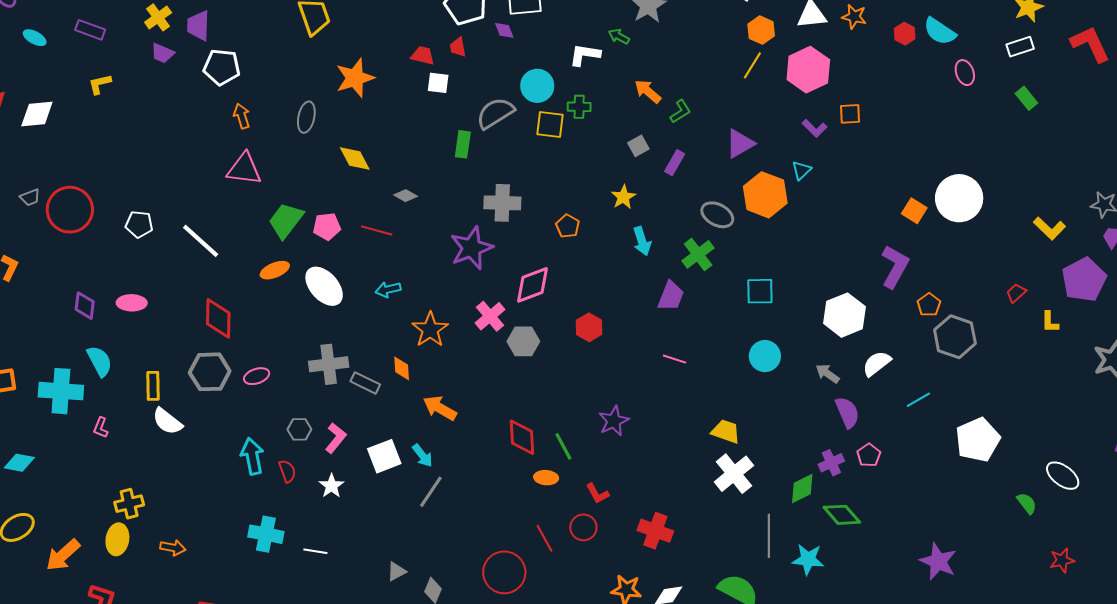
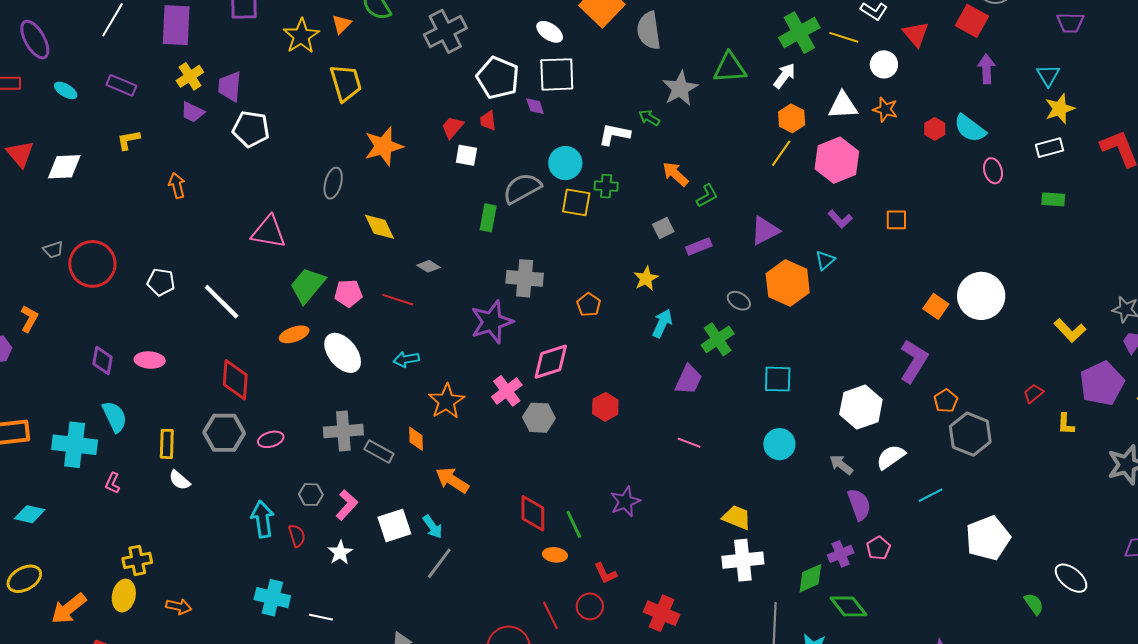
red trapezoid: (423, 56) -> (452, 127), turned -65
green rectangle: (1026, 98) -> (1053, 199), turned -50
orange square: (850, 114) -> (896, 220), moved
orange arrow: (242, 116) -> (177, 186), moved
purple rectangle: (675, 163) -> (699, 246), turned 35
gray ellipse: (717, 215) -> (739, 301), size x0.7
cyan arrow: (642, 241) -> (662, 323), turned -140
white semicircle: (167, 421) -> (179, 480), size x0.7
white cross: (734, 474) -> (743, 560), turned 30

